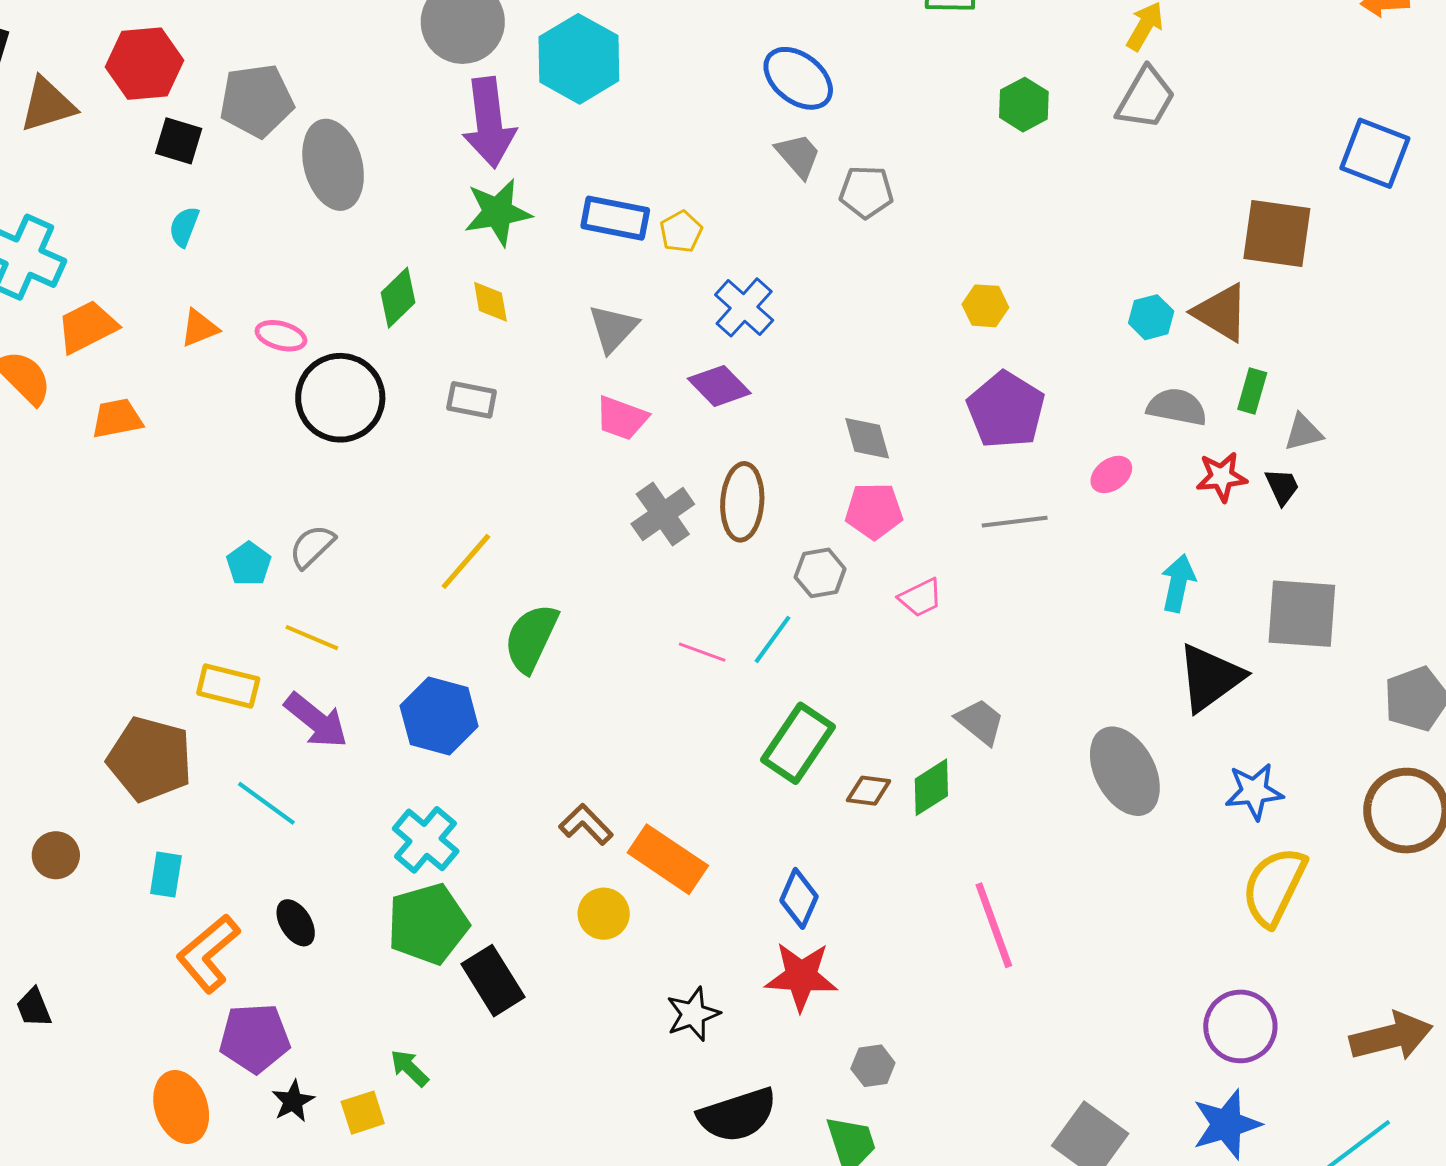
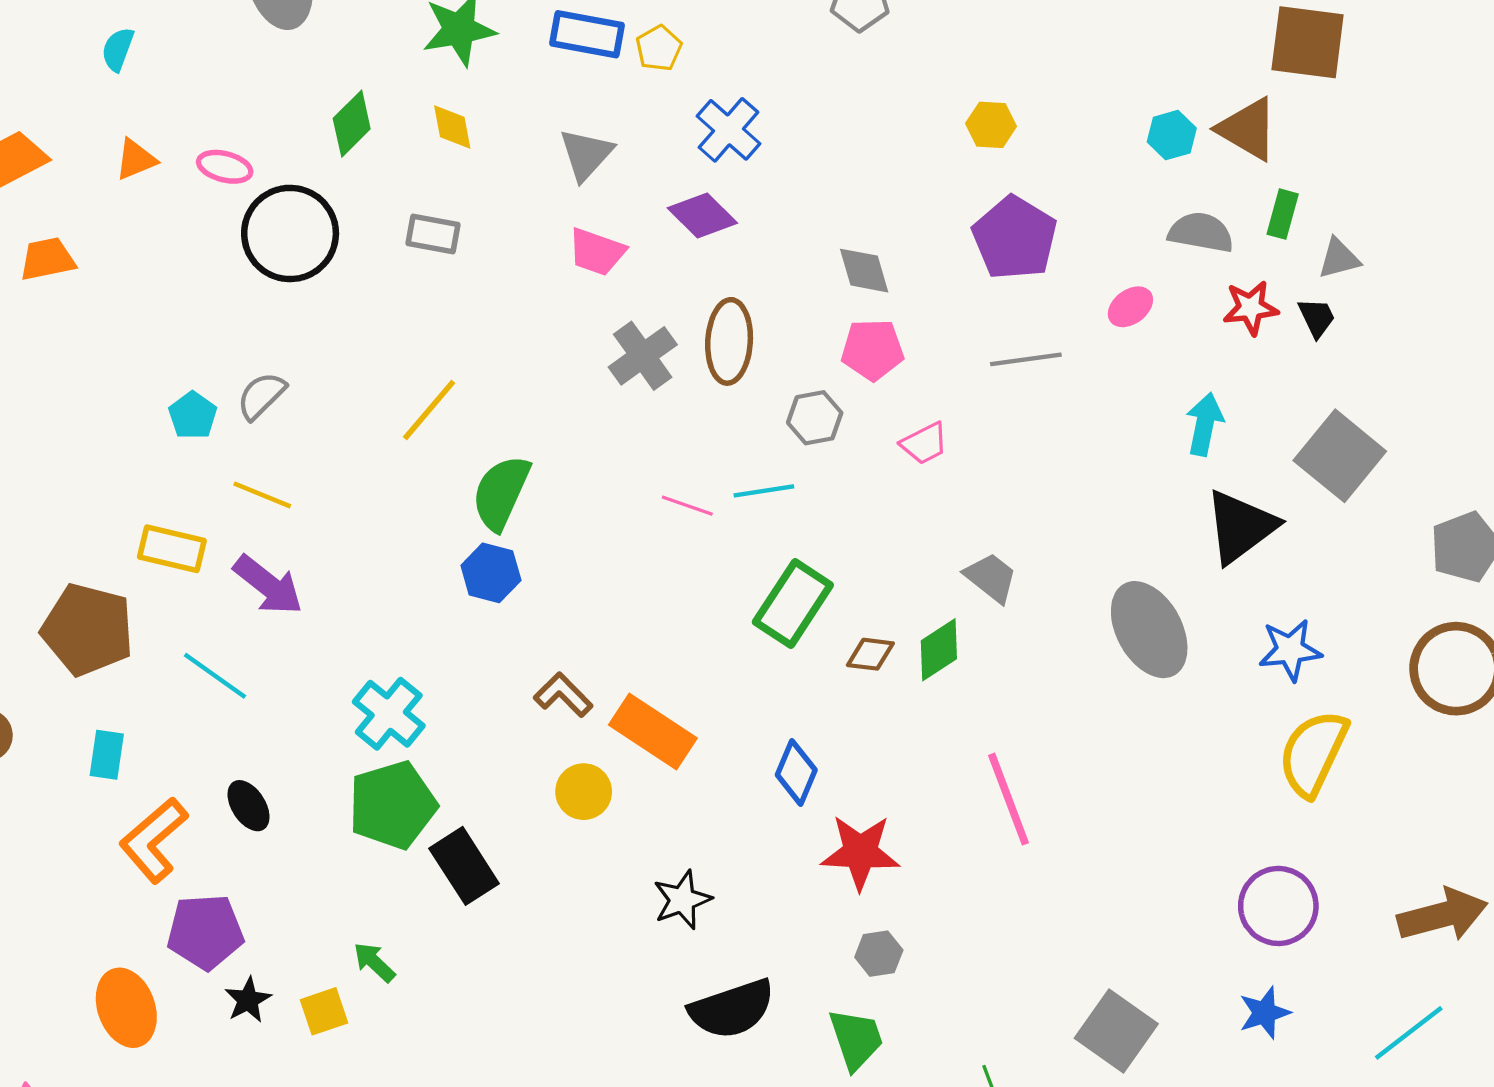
gray square: (1302, 614) -> (1340, 456), turned 36
cyan line: (773, 639) -> (764, 491), turned 46
blue hexagon: (439, 716) -> (491, 573), moved, size x0.7
red star: (801, 976) -> (860, 852), moved
blue star: (1227, 1124) -> (1264, 1013), size x0.7

